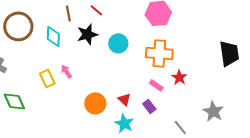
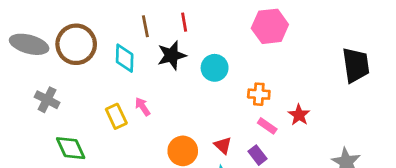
red line: (96, 10) -> (184, 22), turned 40
orange cross: (159, 53) -> (259, 94), moved, size x0.6
black trapezoid: (229, 53) -> (356, 65), moved

